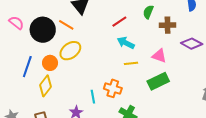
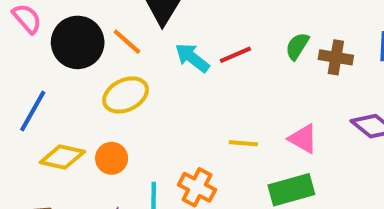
brown cross: (168, 25) -> (336, 57), moved
cyan arrow: (126, 43) -> (192, 58), moved
orange circle: (50, 63) -> (112, 158), moved
yellow diamond: (46, 86) -> (62, 157), turned 55

